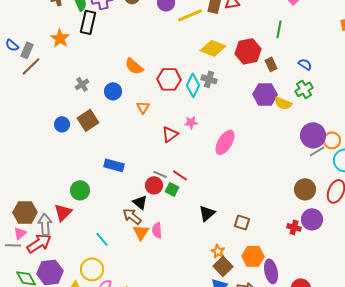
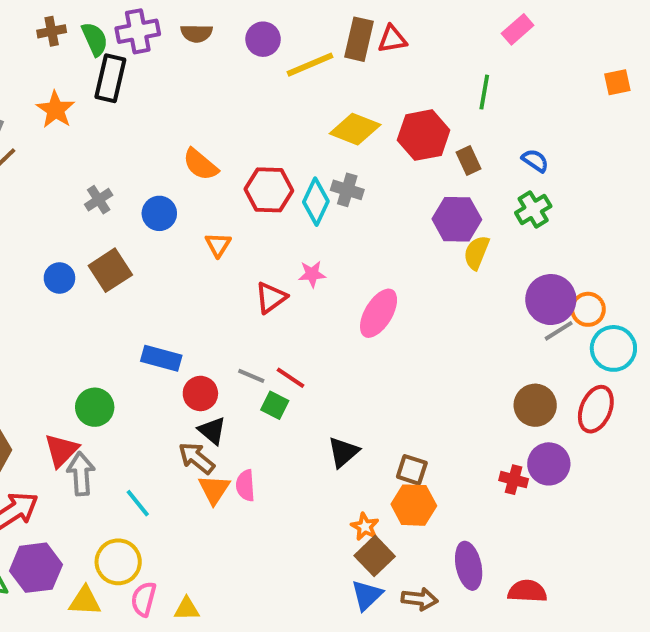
yellow semicircle: (283, 103) -> (476, 253), moved, turned 90
red circle: (154, 185) -> (200, 393), moved
gray arrow: (45, 224) -> (81, 474), moved
orange hexagon: (253, 256) -> (414, 505), moved

